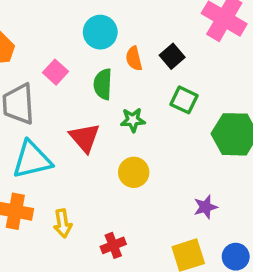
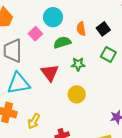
cyan circle: (100, 32) -> (53, 17), moved
green semicircle: (103, 84) -> (62, 42), turned 66
yellow arrow: (63, 223) -> (34, 121), turned 35

